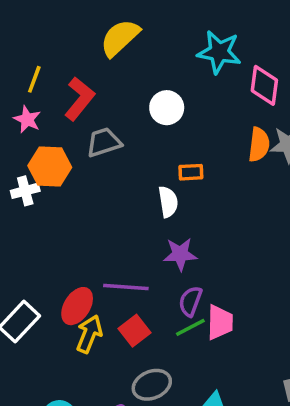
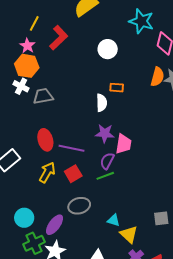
gray trapezoid: (104, 142) -> (43, 96), moved
orange hexagon: (50, 167) -> (27, 66), moved
white cross: (25, 191) -> (21, 86), turned 35
red ellipse: (77, 306) -> (45, 140), moved, turned -55
pink trapezoid: (220, 322) -> (123, 144), moved

